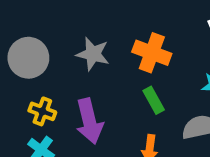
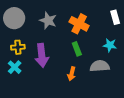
yellow cross: (42, 111) -> (18, 47), turned -32

